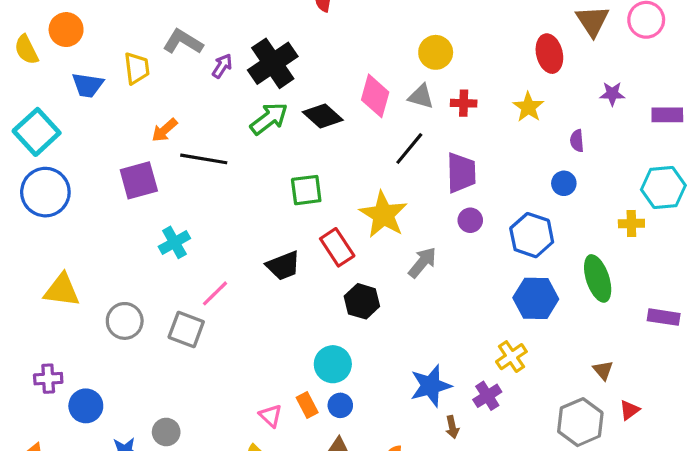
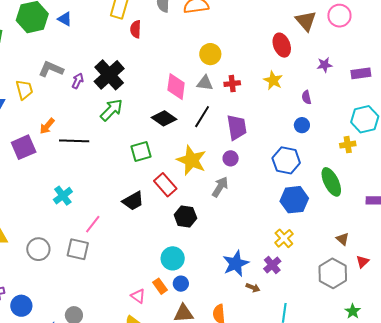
black diamond: (323, 116) -> (164, 118), moved
purple square: (139, 180) -> (24, 147), moved
purple circle: (470, 220) -> (231, 158), moved
brown arrow: (452, 427) -> (253, 288), turned -48

